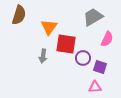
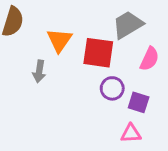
red square: (66, 44) -> (98, 53), moved
gray arrow: (43, 56) -> (39, 71), moved

